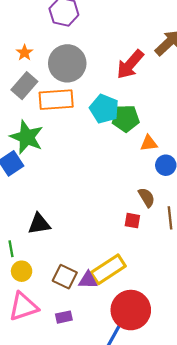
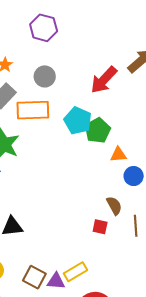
gray circle: (67, 63) -> (45, 76), size x0.6
green pentagon: (126, 118) -> (98, 130), turned -30
yellow rectangle: (108, 269) -> (75, 272), size x0.7

